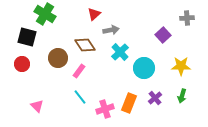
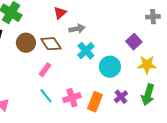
purple square: (163, 35) -> (134, 42), moved
brown circle: (58, 58) -> (26, 43), moved
green arrow: (182, 96) -> (148, 95), size x1.5
pink cross: (105, 109) -> (72, 98), moved

